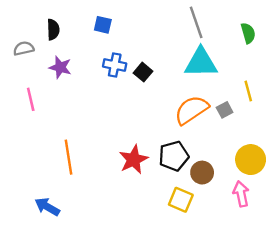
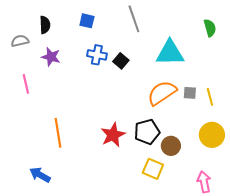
gray line: (196, 22) -> (134, 19), moved
yellow line: (248, 91) -> (210, 97), moved
gray square: (225, 110) -> (190, 93), turned 32
pink arrow: (241, 194) -> (204, 182), moved

